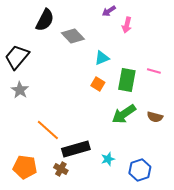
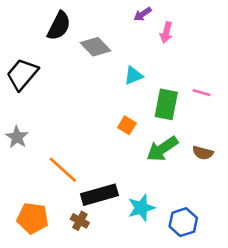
orange square: (98, 84) -> (127, 125), moved
gray star: (20, 90) -> (17, 137), moved
cyan star: (108, 159) -> (141, 208), size x1.5

